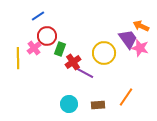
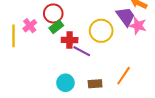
red circle: (47, 36) -> (53, 13), moved
green rectangle: (60, 49) -> (56, 27), turned 32
red cross: (73, 62) -> (70, 40), turned 35

